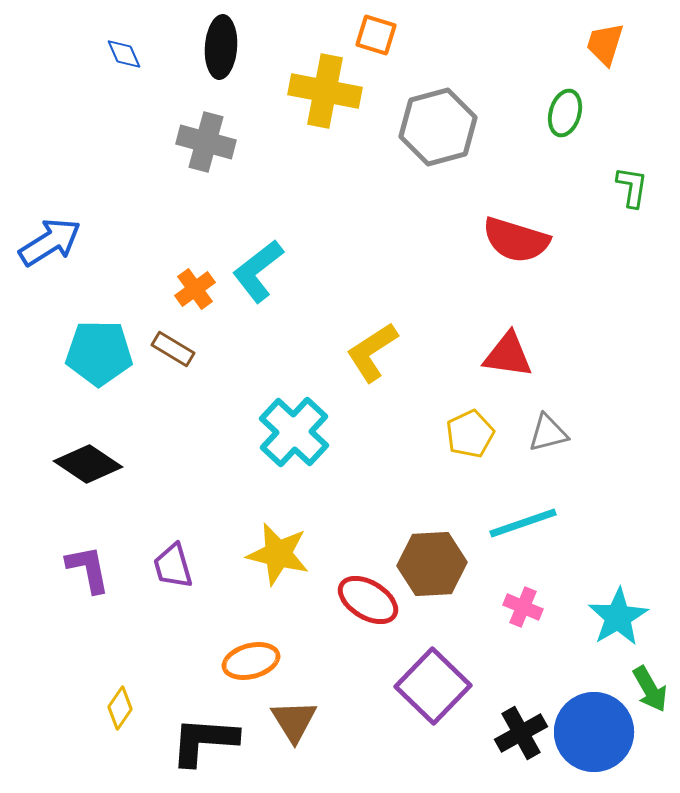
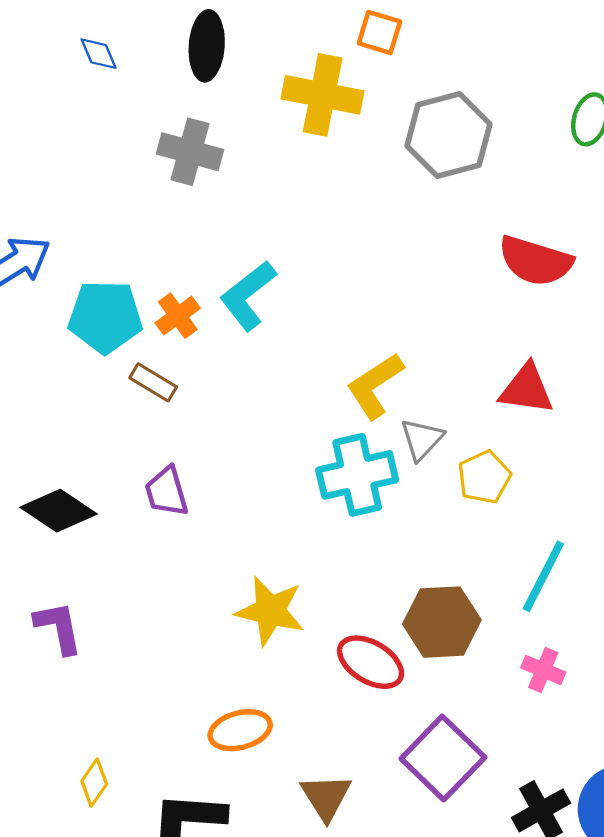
cyan pentagon: (99, 353) -> (105, 317), moved
cyan cross: (294, 432) -> (357, 475), moved, turned 34
gray triangle: (548, 433) -> (422, 439), moved, turned -33
cyan line: (523, 523) -> (543, 576), turned -44
purple trapezoid: (173, 566) -> (167, 492), moved
brown triangle: (294, 721) -> (326, 797), moved

